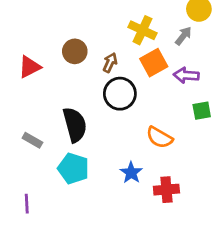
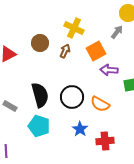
yellow cross: (142, 30) -> (74, 28), moved
purple arrow: (186, 75) -> (109, 70), moved
black circle: (120, 94) -> (72, 97), moved

